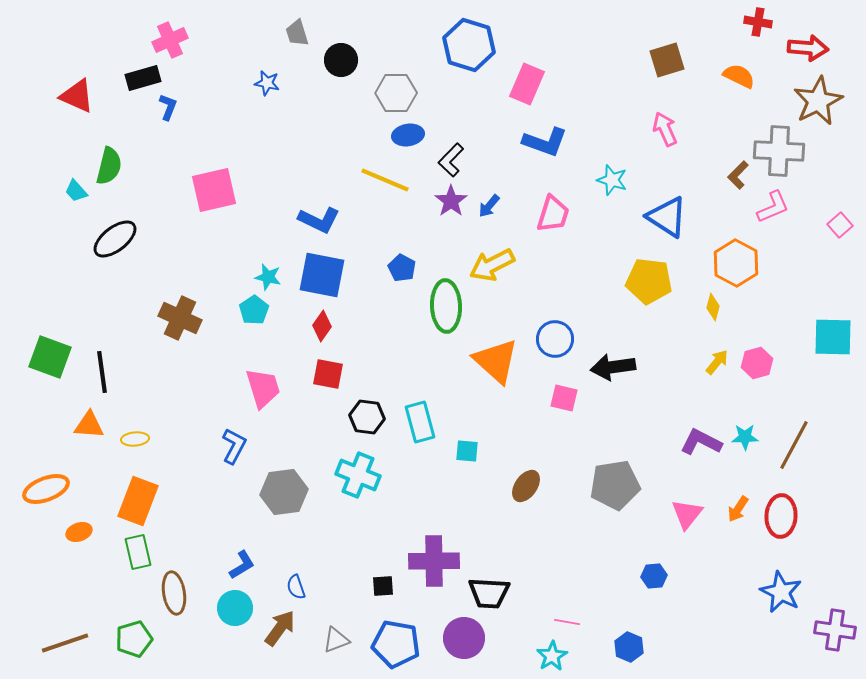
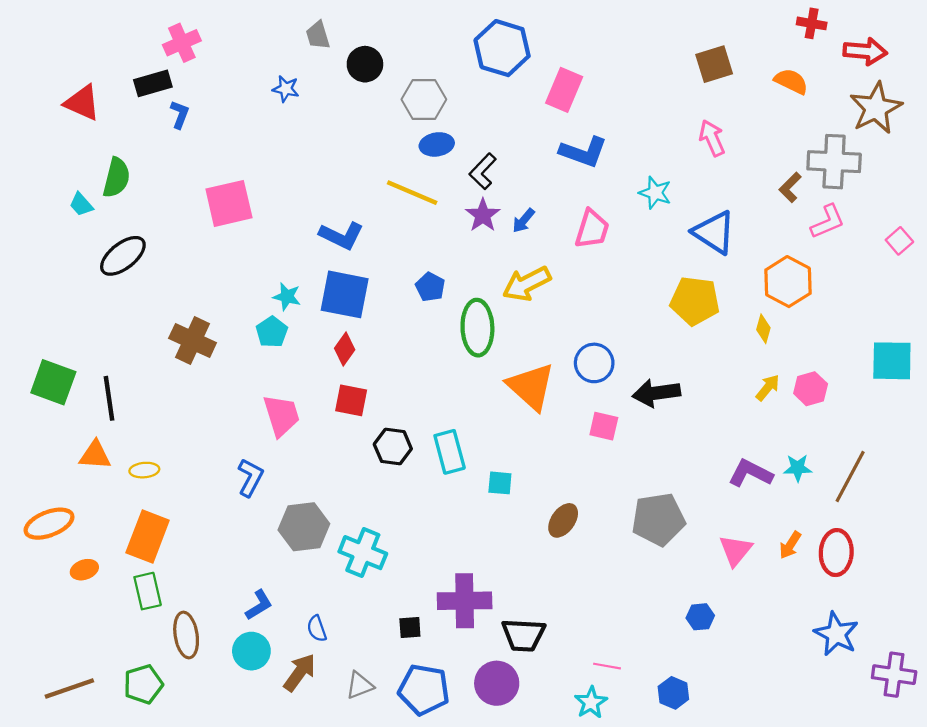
cyan cross: (358, 475) -> (363, 553), moved

